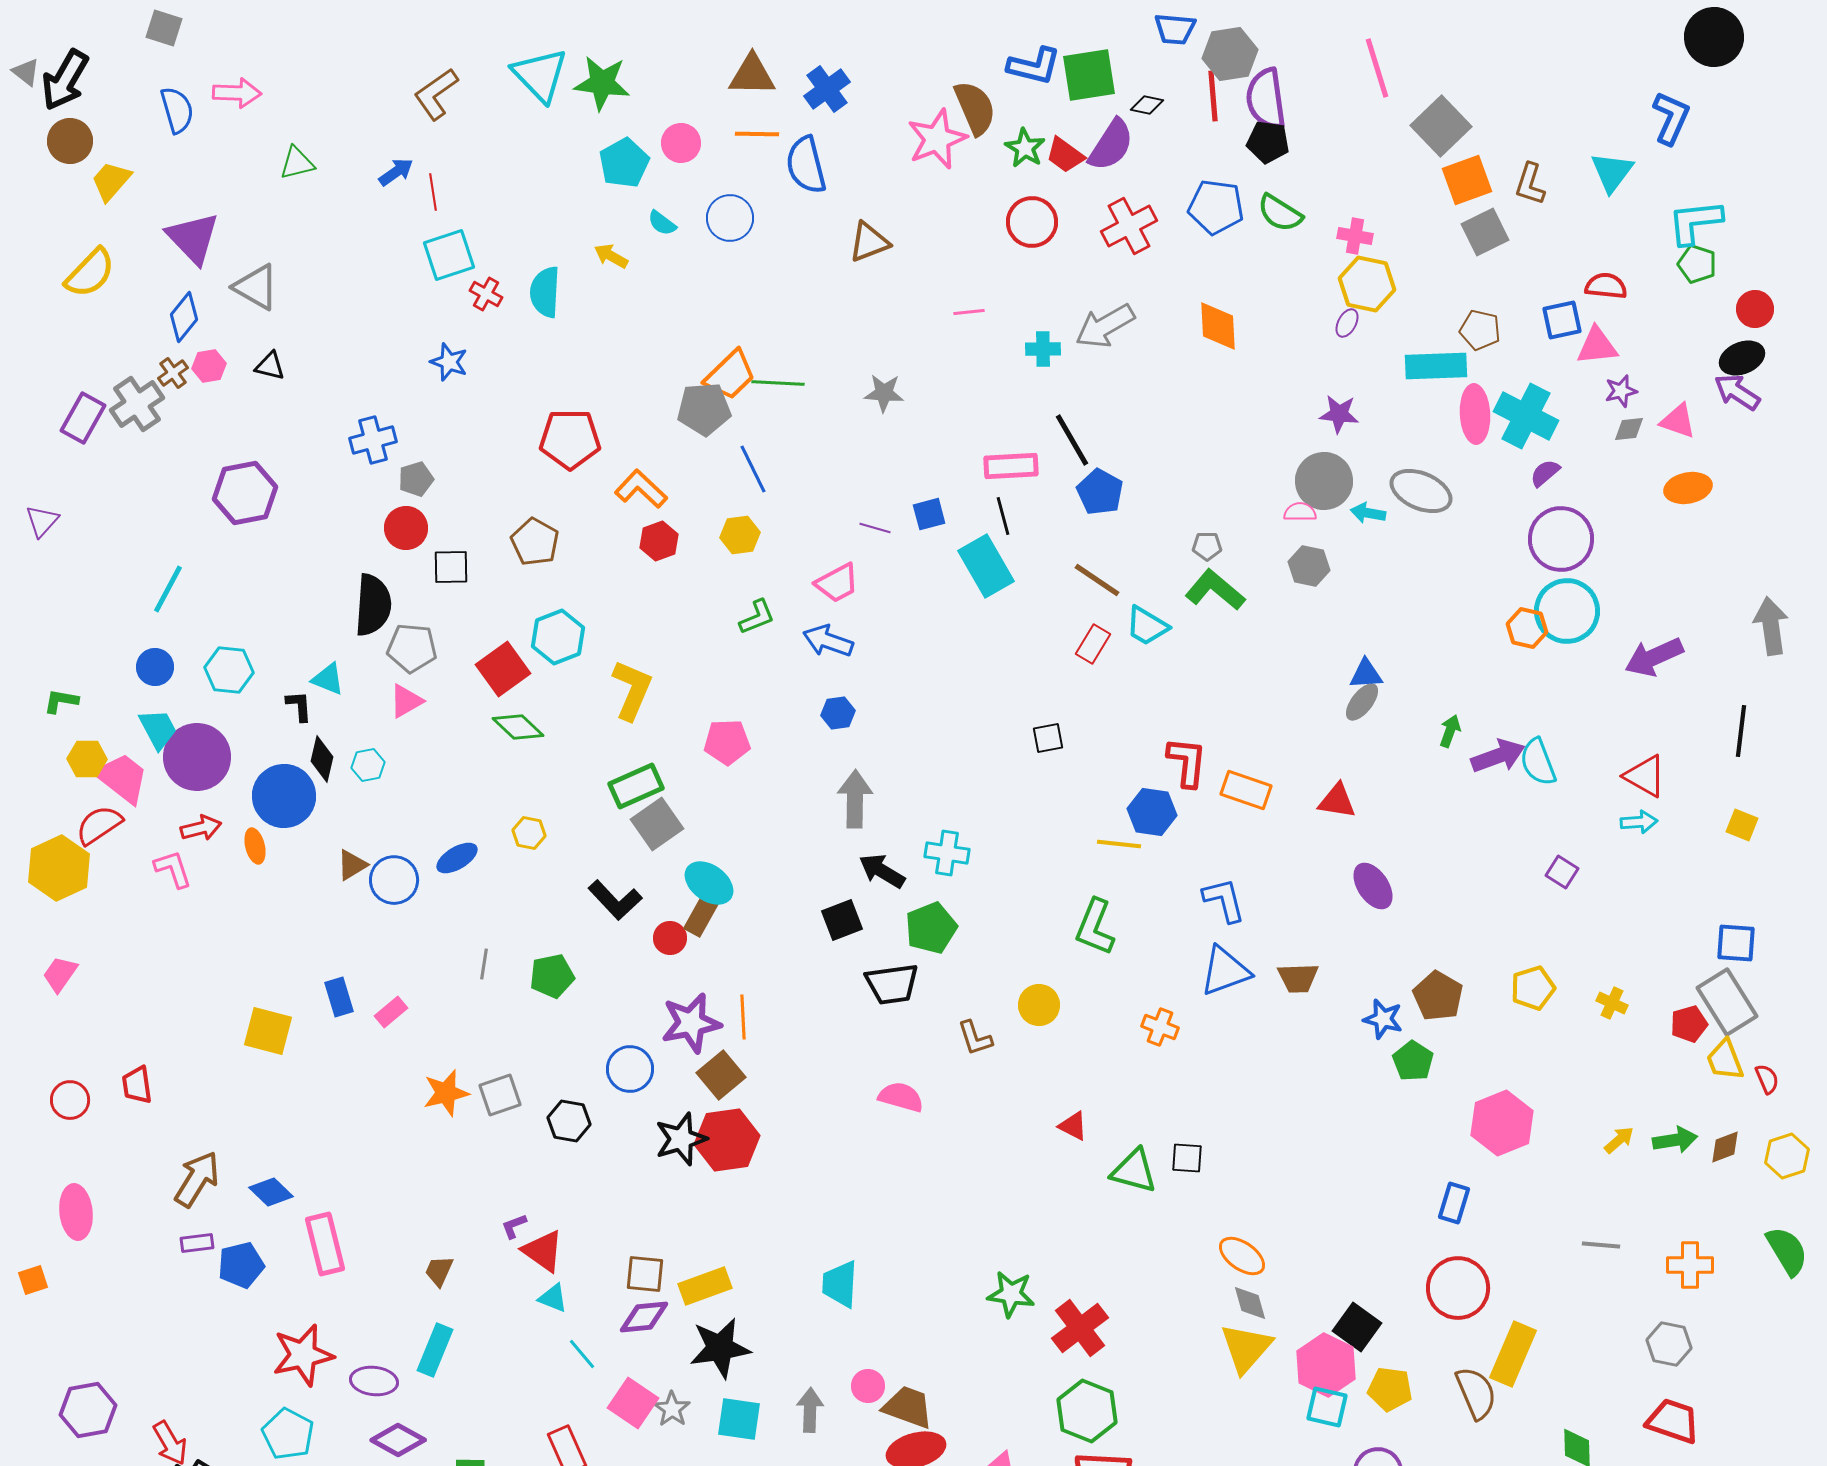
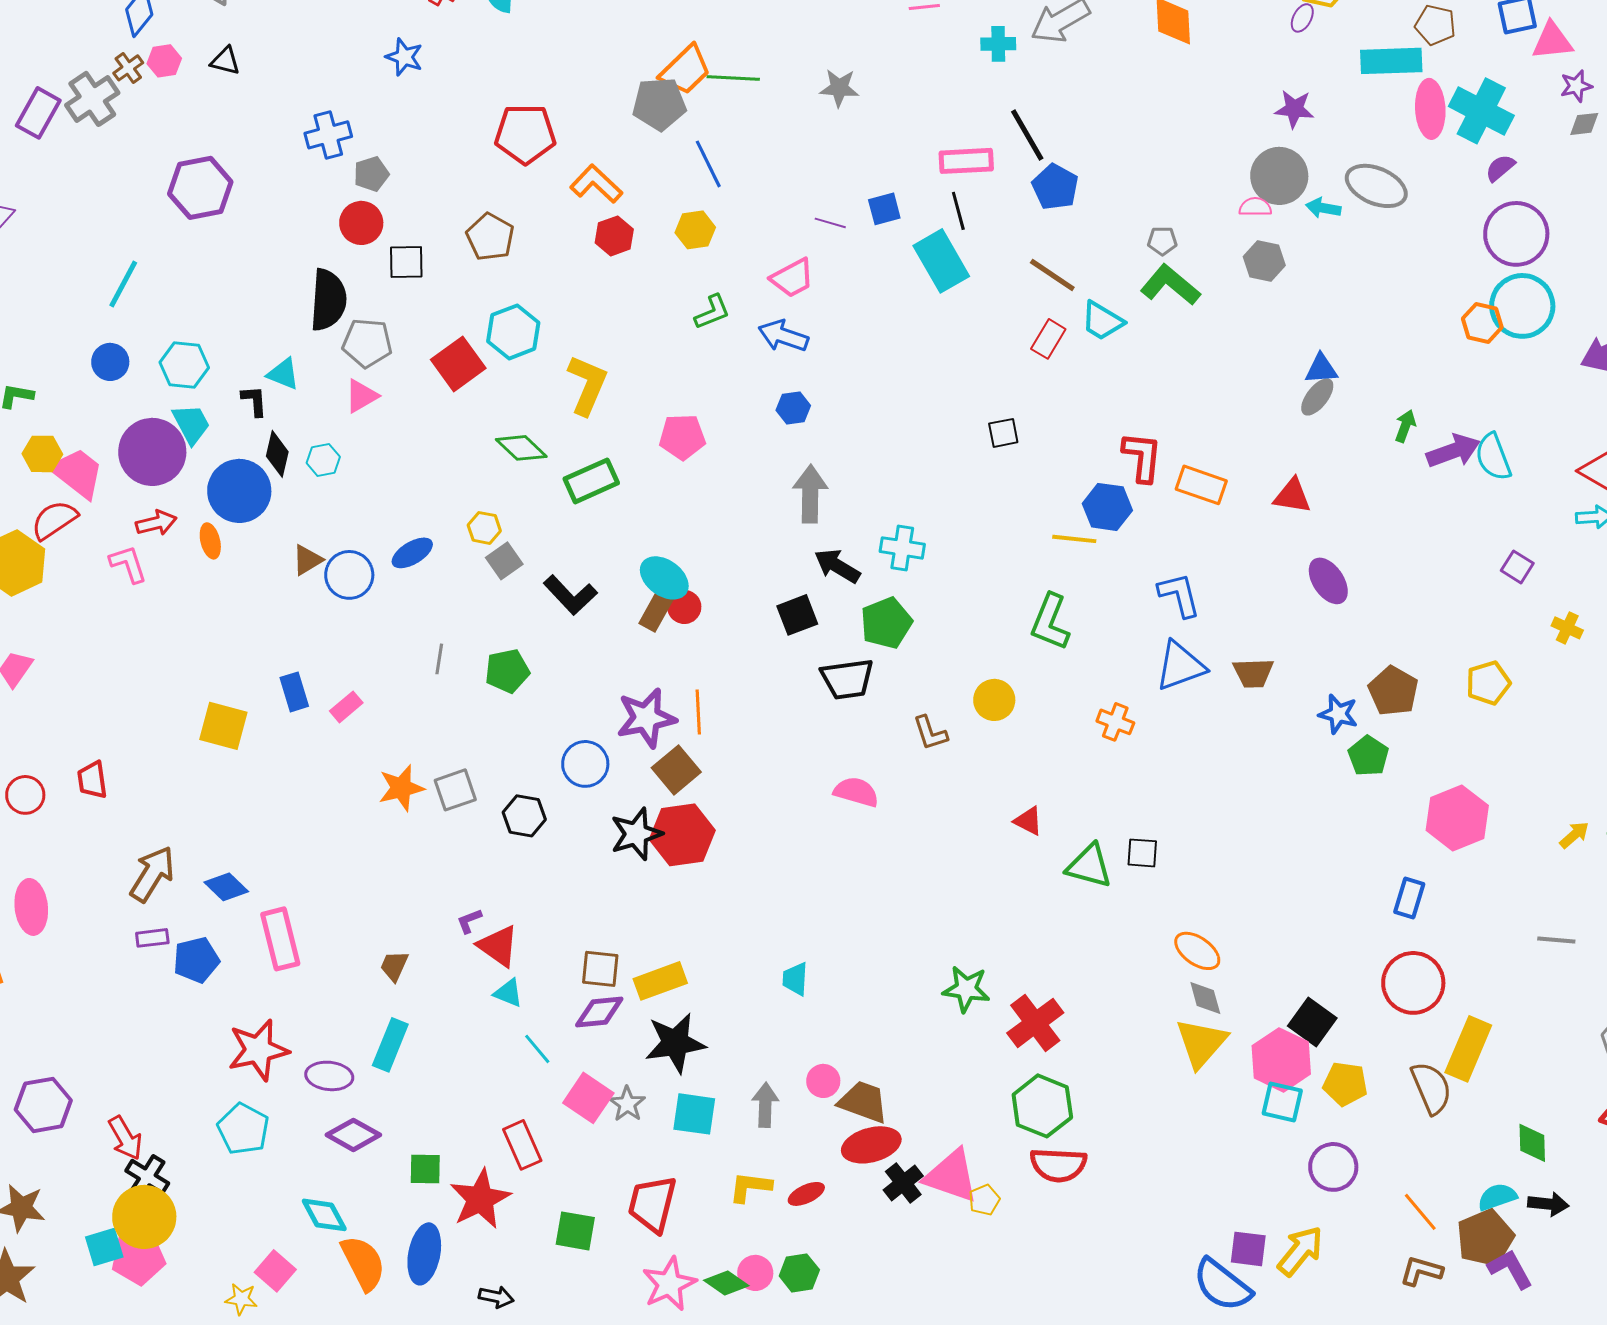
green diamond: (518, 727) -> (521, 448), moved
cyan trapezoid: (158, 729) -> (191, 424), moved
gray square: (657, 824) -> (504, 561), moved, size x0.7
red circle: (670, 938) -> (684, 607), moved
yellow cross: (1612, 1003) -> (1567, 628), moved
cyan trapezoid: (840, 1284) -> (795, 979), size x0.7

